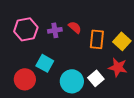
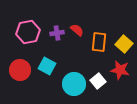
red circle: (25, 79) -> (20, 70), moved

